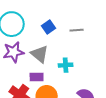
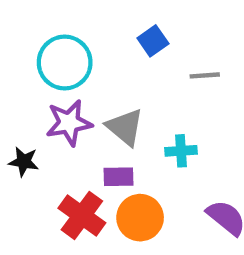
blue square: (49, 27) -> (153, 41), moved

